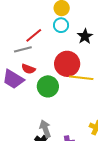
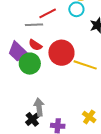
red circle: (67, 64) -> (61, 53), moved
green circle: (48, 86) -> (30, 64), moved

